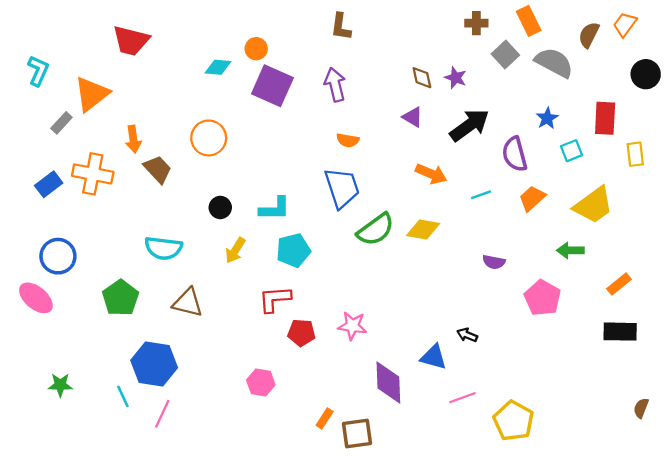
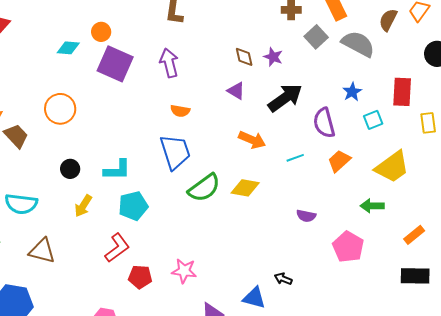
red L-shape: (275, 299) -> (117, 248), turned 148

